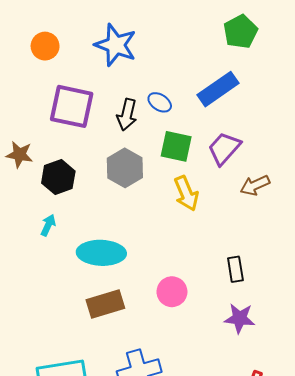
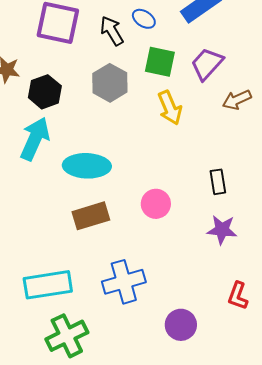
black arrow: (127, 115) -> (112, 31), turned 136
cyan arrow: (48, 225) -> (35, 139), size x2.0

